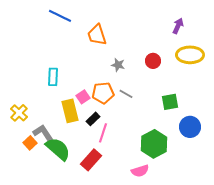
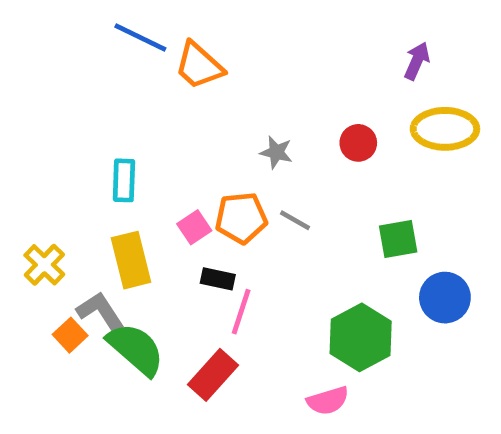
orange trapezoid: (97, 35) -> (199, 66), moved, turned -30
yellow rectangle: (70, 111) -> (131, 260), moved
black rectangle: (93, 119) -> (218, 279), turned 56

